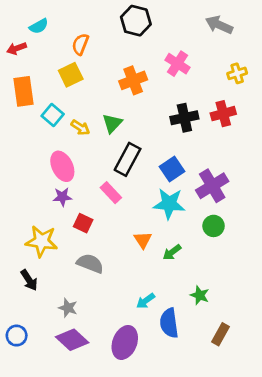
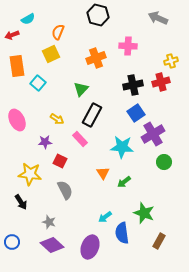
pink cross: (177, 64) -> (128, 46), turned -30
yellow cross: (237, 73) -> (171, 61), moved
yellow arrow: (80, 127) -> (57, 119), moved
pink ellipse: (62, 166) -> (17, 120), moved
blue square: (172, 169) -> (136, 113), moved
green circle: (214, 226) -> (164, 162), moved
gray semicircle: (90, 263) -> (65, 190), turned 42
green star: (200, 295) -> (144, 213), size x1.5

